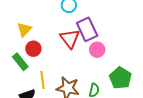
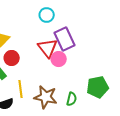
pink circle: (97, 50) -> (59, 59), moved
green pentagon: (120, 78) -> (98, 87), turned 30

